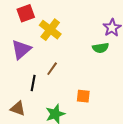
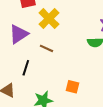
brown line: (52, 69) -> (47, 48), moved, turned 72

